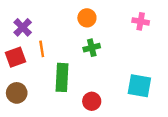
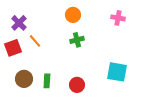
orange line: (42, 49) -> (35, 41), turned -32
green rectangle: (62, 77) -> (47, 81), moved, size x0.6
brown circle: (17, 93) -> (24, 79), moved

